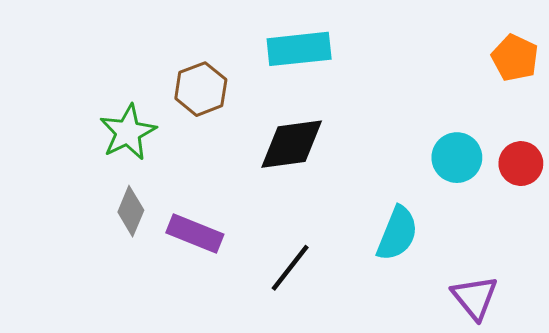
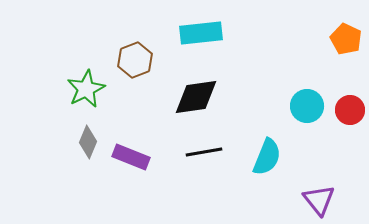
black line: (290, 268) -> (204, 152), moved, turned 42

